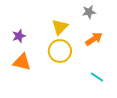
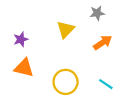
yellow circle: (60, 51) -> (66, 82), moved

